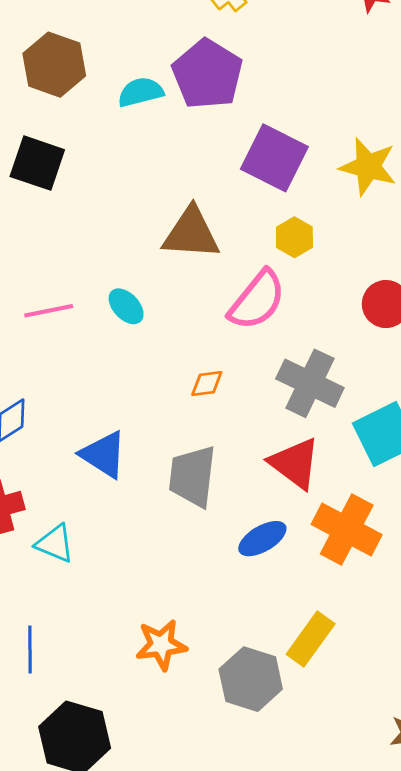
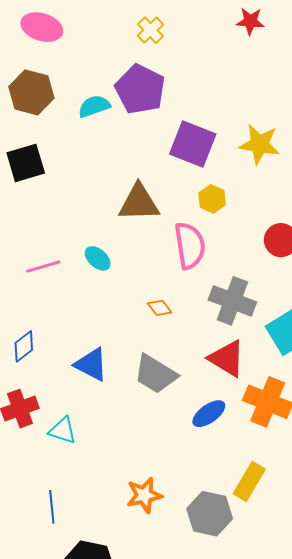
black square: (37, 163) -> (26, 163), turned -30
pink semicircle: (257, 300) -> (190, 246), turned -42
orange diamond: (207, 384) -> (160, 308), turned 65
gray trapezoid: (192, 476) -> (155, 374), turned -60

